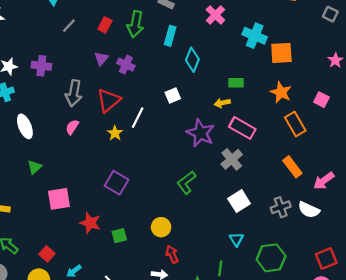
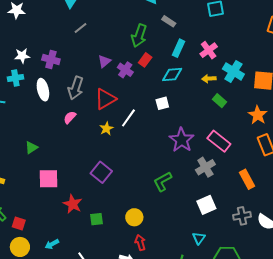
pink cross: (215, 15) -> (209, 50), moved
red rectangle: (105, 25) -> (145, 60), moved
cyan rectangle: (170, 36) -> (179, 48), moved
cyan cross: (255, 36) -> (233, 71), moved
cyan diamond: (192, 60) -> (172, 75), moved, turned 55
green rectangle: (236, 83) -> (220, 101), turned 32
yellow arrow: (222, 103) -> (209, 79), moved
white ellipse: (25, 126) -> (43, 90), moved
orange rectangle: (292, 167) -> (247, 179), moved
red square: (47, 254) -> (19, 223), moved, turned -32

